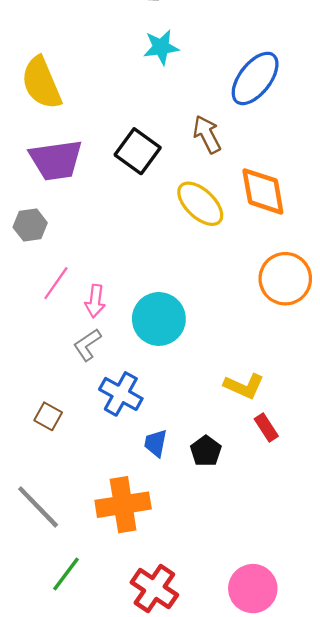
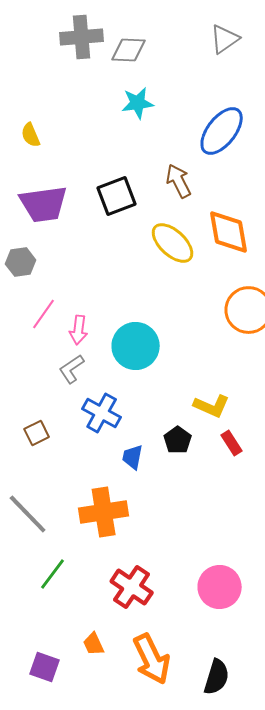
yellow semicircle: (41, 83) -> (31, 135), size x0.5
black square: (138, 151) -> (117, 196), turned 33
brown square: (48, 416) -> (37, 433), turned 35
black pentagon: (206, 451) -> (178, 440), moved

